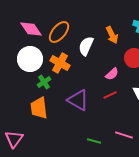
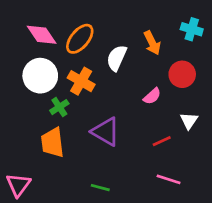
red line: (110, 95) -> (162, 141), moved
green line: (94, 141) -> (100, 188), moved

